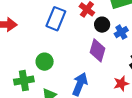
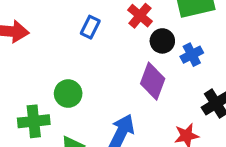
blue rectangle: (56, 19) -> (90, 27), size x0.6

